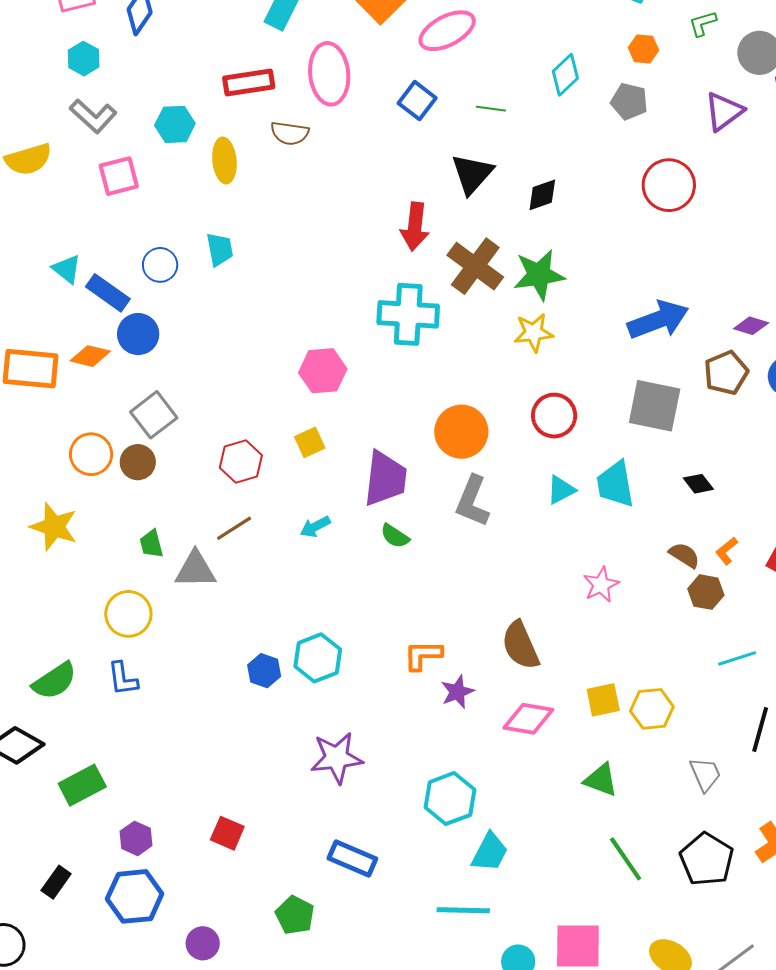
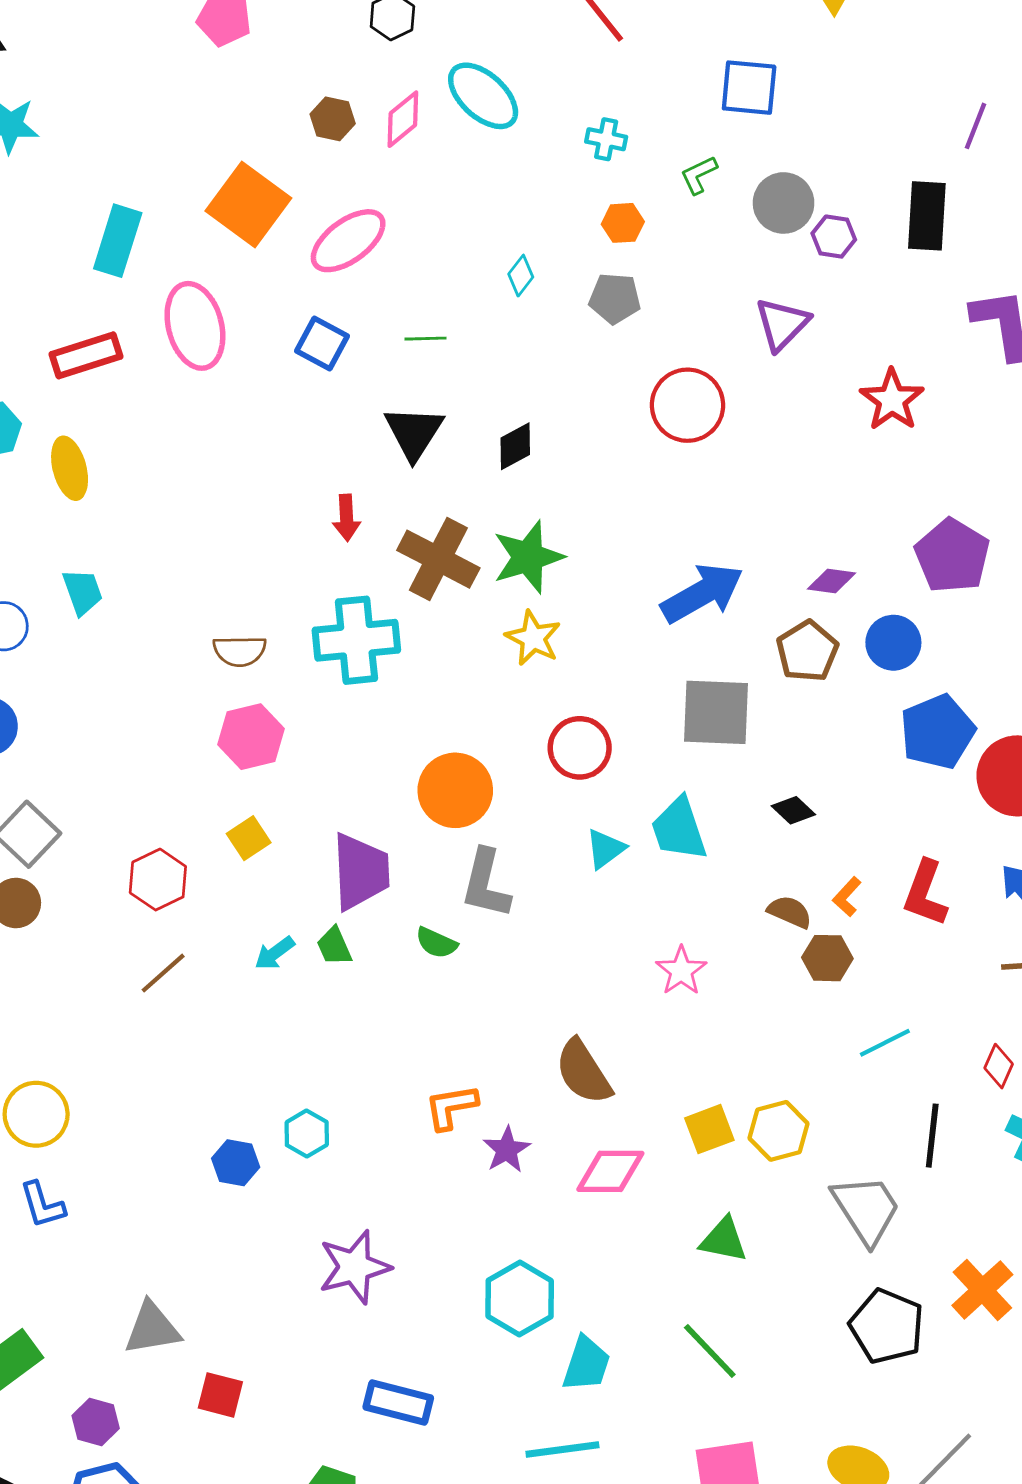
cyan diamond: (565, 75) -> (521, 276), size x0.7
purple triangle: (724, 111) -> (782, 324), moved
brown semicircle: (290, 133) -> (240, 651), moved
red arrow: (415, 227) -> (346, 518), size x0.7
yellow star: (534, 333) -> (533, 638), turned -30
green semicircle: (395, 536) -> (436, 943), moved
green trapezoid: (151, 544) -> (334, 946), moved
gray triangle: (195, 570) -> (152, 1328), moved
cyan hexagon: (318, 658) -> (307, 1133), size x0.7
gray trapezoid: (705, 774) -> (866, 1209), size x1.5
green line: (626, 859) -> (710, 1351), moved

